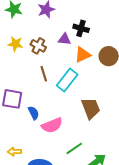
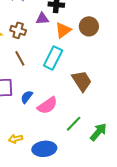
brown line: (44, 74) -> (20, 58), moved
blue semicircle: (34, 113) -> (27, 97), turned -104

